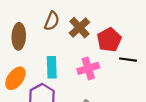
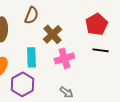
brown cross: (79, 28) -> (52, 34), moved
red pentagon: (109, 40) -> (96, 24), moved

